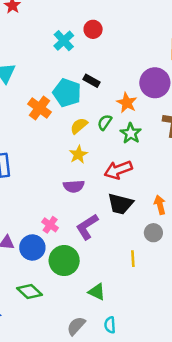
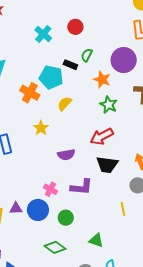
red circle: (93, 29) -> (75, 27), moved
green semicircle: (105, 122) -> (87, 55), moved
yellow star: (78, 155) -> (41, 128), moved
purple L-shape: (87, 227) -> (81, 187), turned -135
green circle: (64, 261) -> (66, 218), size x0.6
green diamond: (30, 292) -> (55, 247), moved

